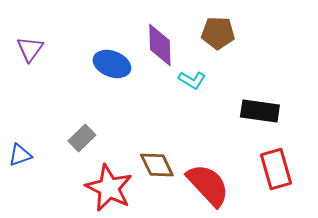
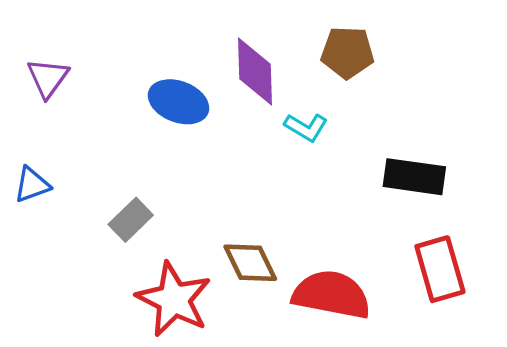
blue triangle: (20, 155) -> (32, 185), moved
red semicircle: (208, 185) -> (332, 295), turned -36

